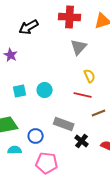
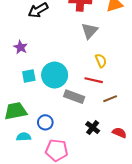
purple star: (11, 55) -> (21, 47), moved
cyan circle: (45, 90) -> (55, 75), size x1.6
gray rectangle: (64, 124) -> (74, 97), moved

